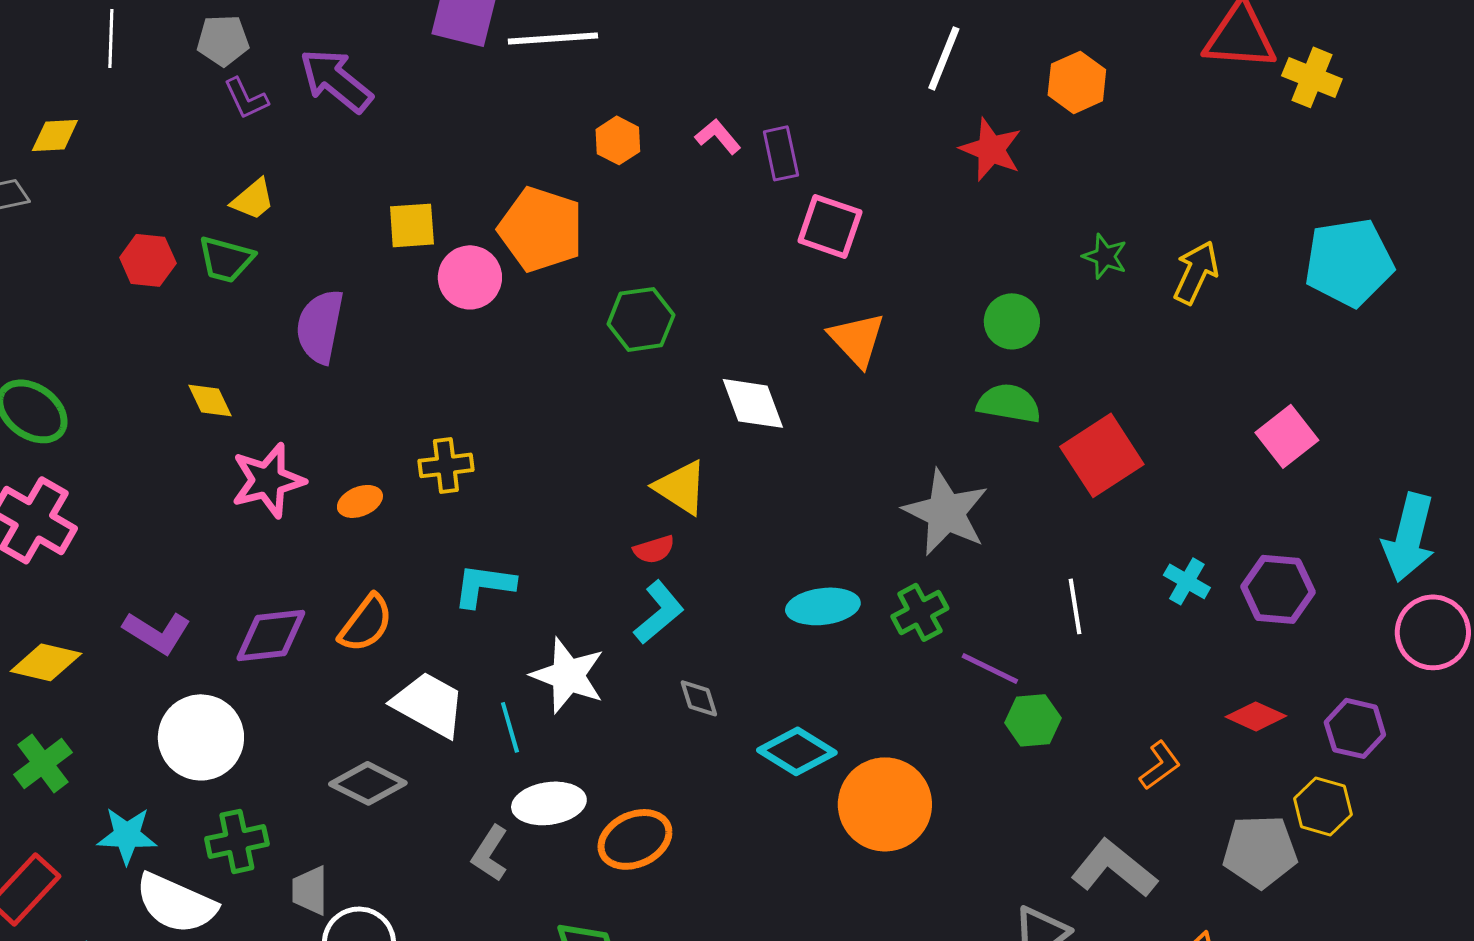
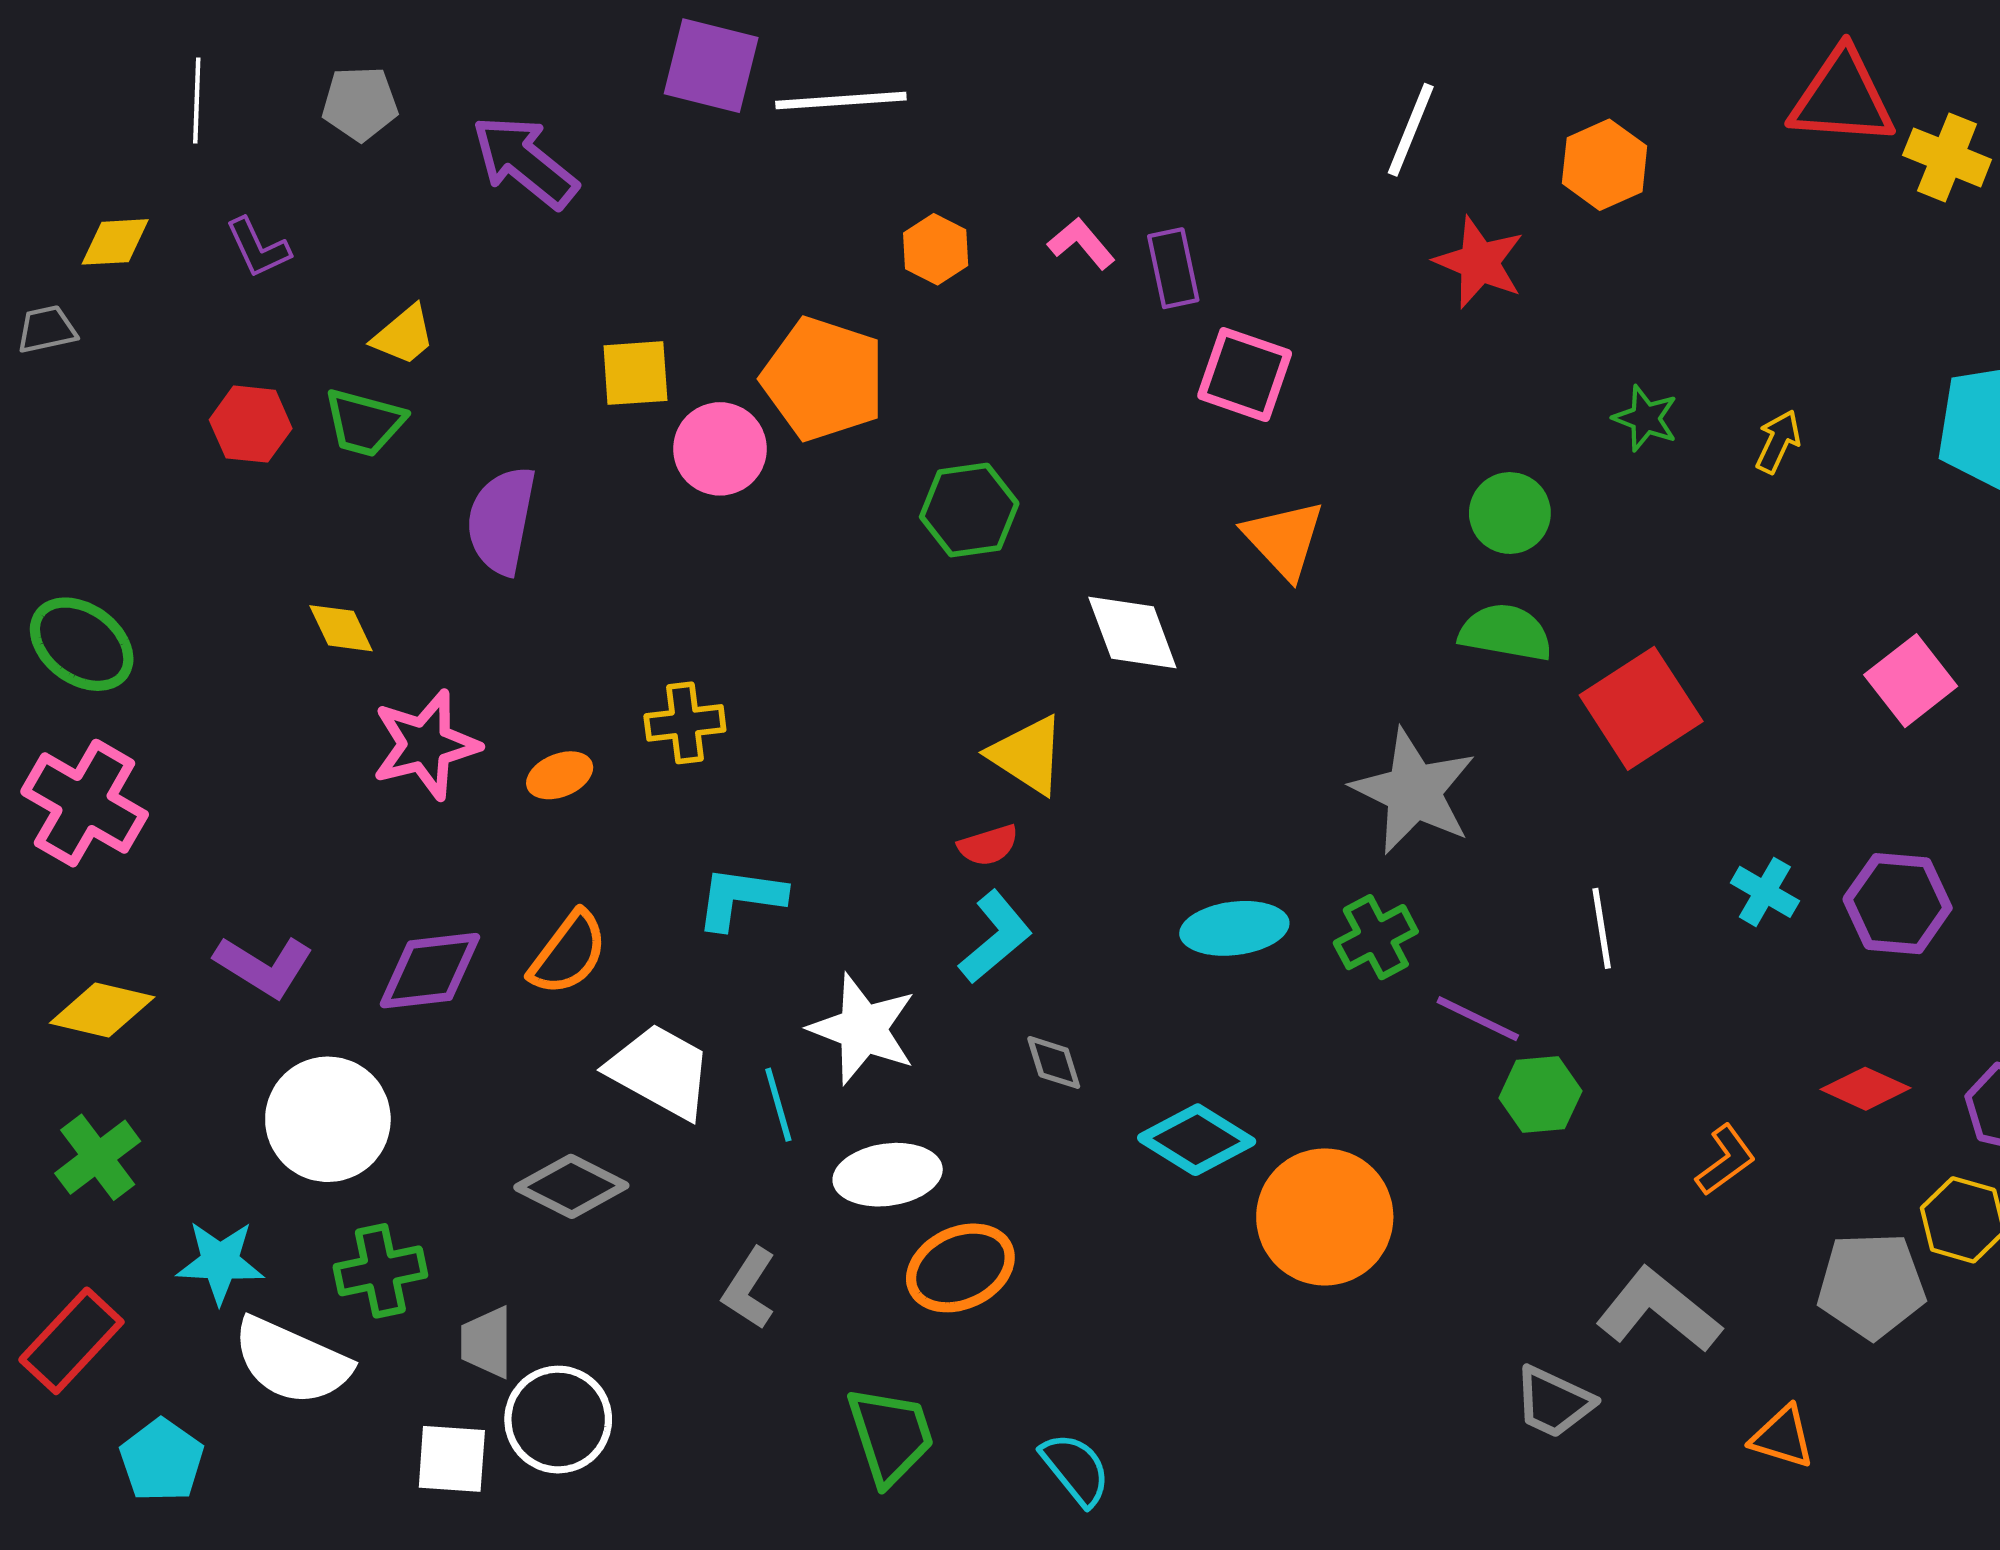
purple L-shape: (246, 98) -> (258, 248), moved
yellow arrow: (1196, 272) -> (1778, 442), size x0.7
white ellipse: (549, 803) -> (888, 1175), moved

